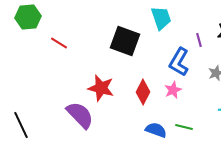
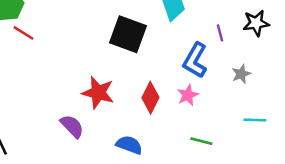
red line: (59, 43) -> (24, 33), moved
purple semicircle: (80, 115) -> (72, 126), size x0.7
blue semicircle: (156, 130) -> (129, 145), moved

